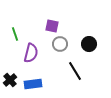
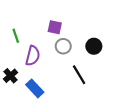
black cross: (10, 80) -> (11, 76), moved
blue rectangle: (33, 84) -> (35, 88), turned 54

